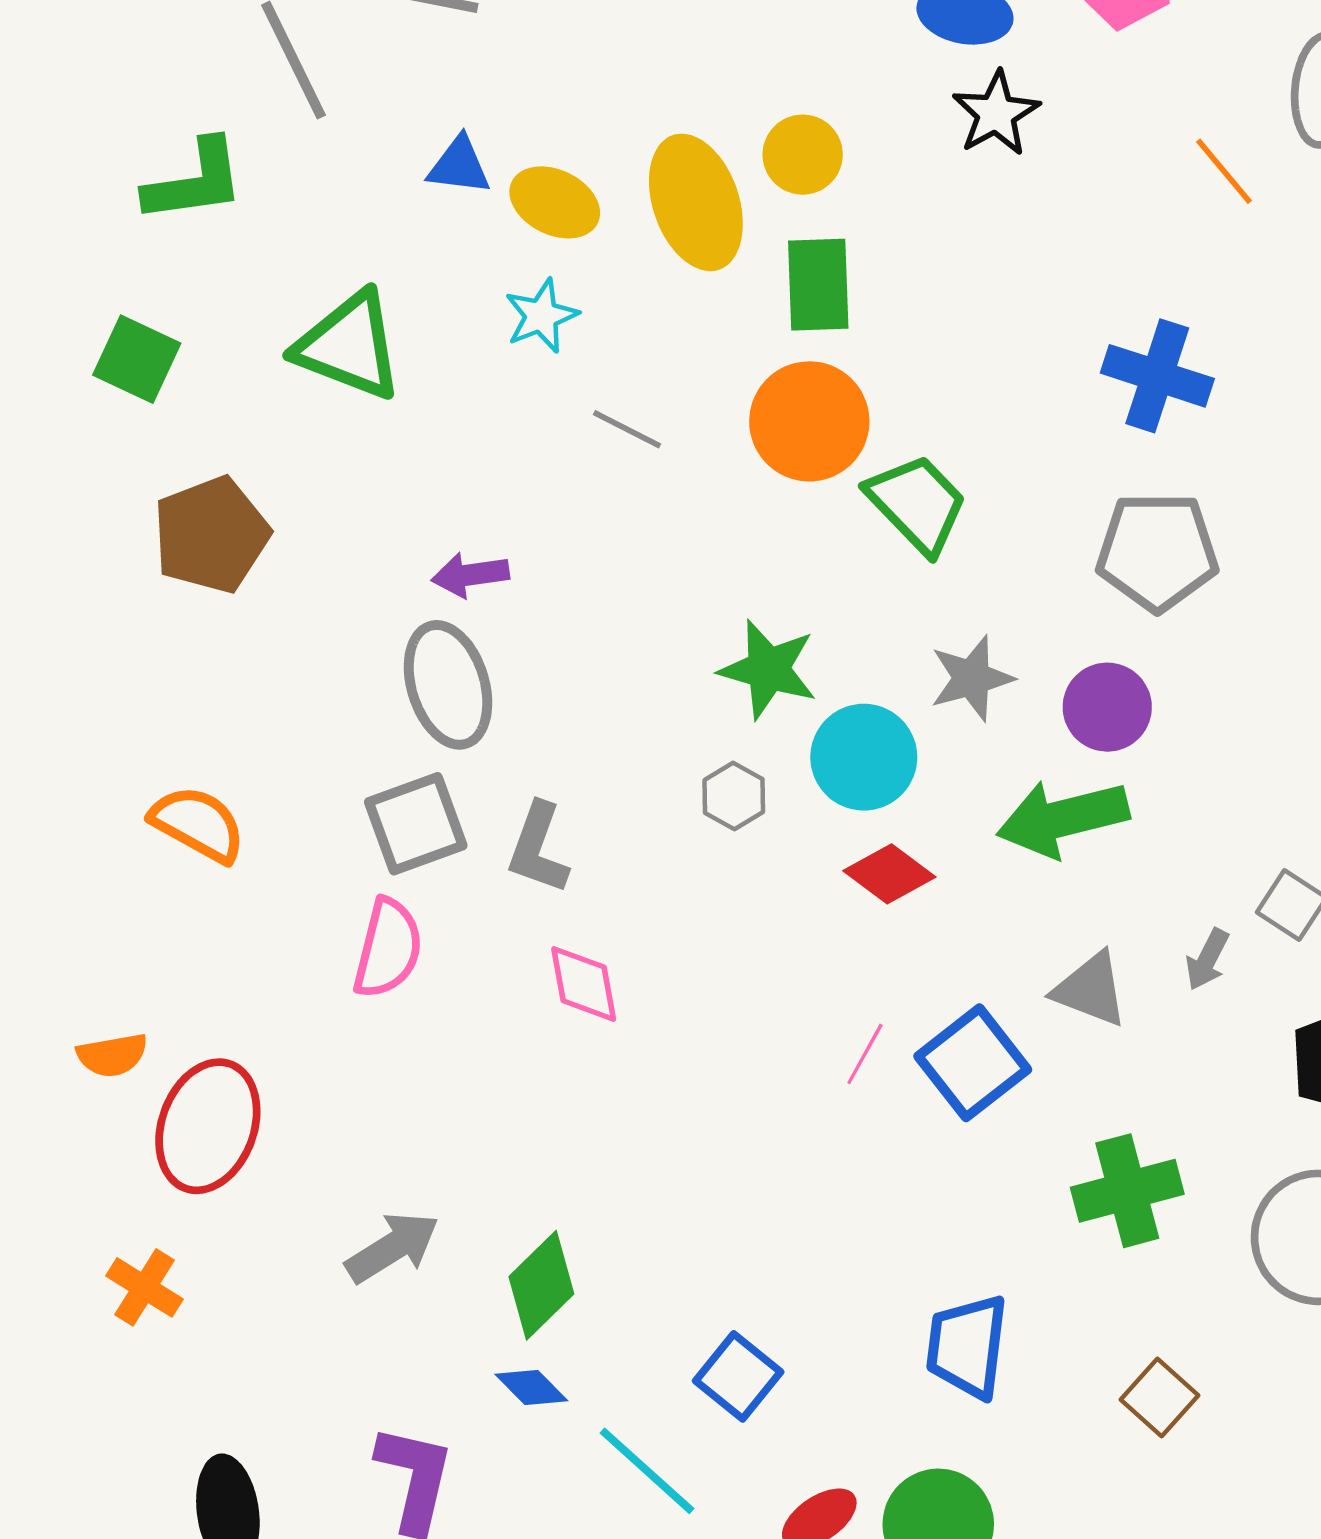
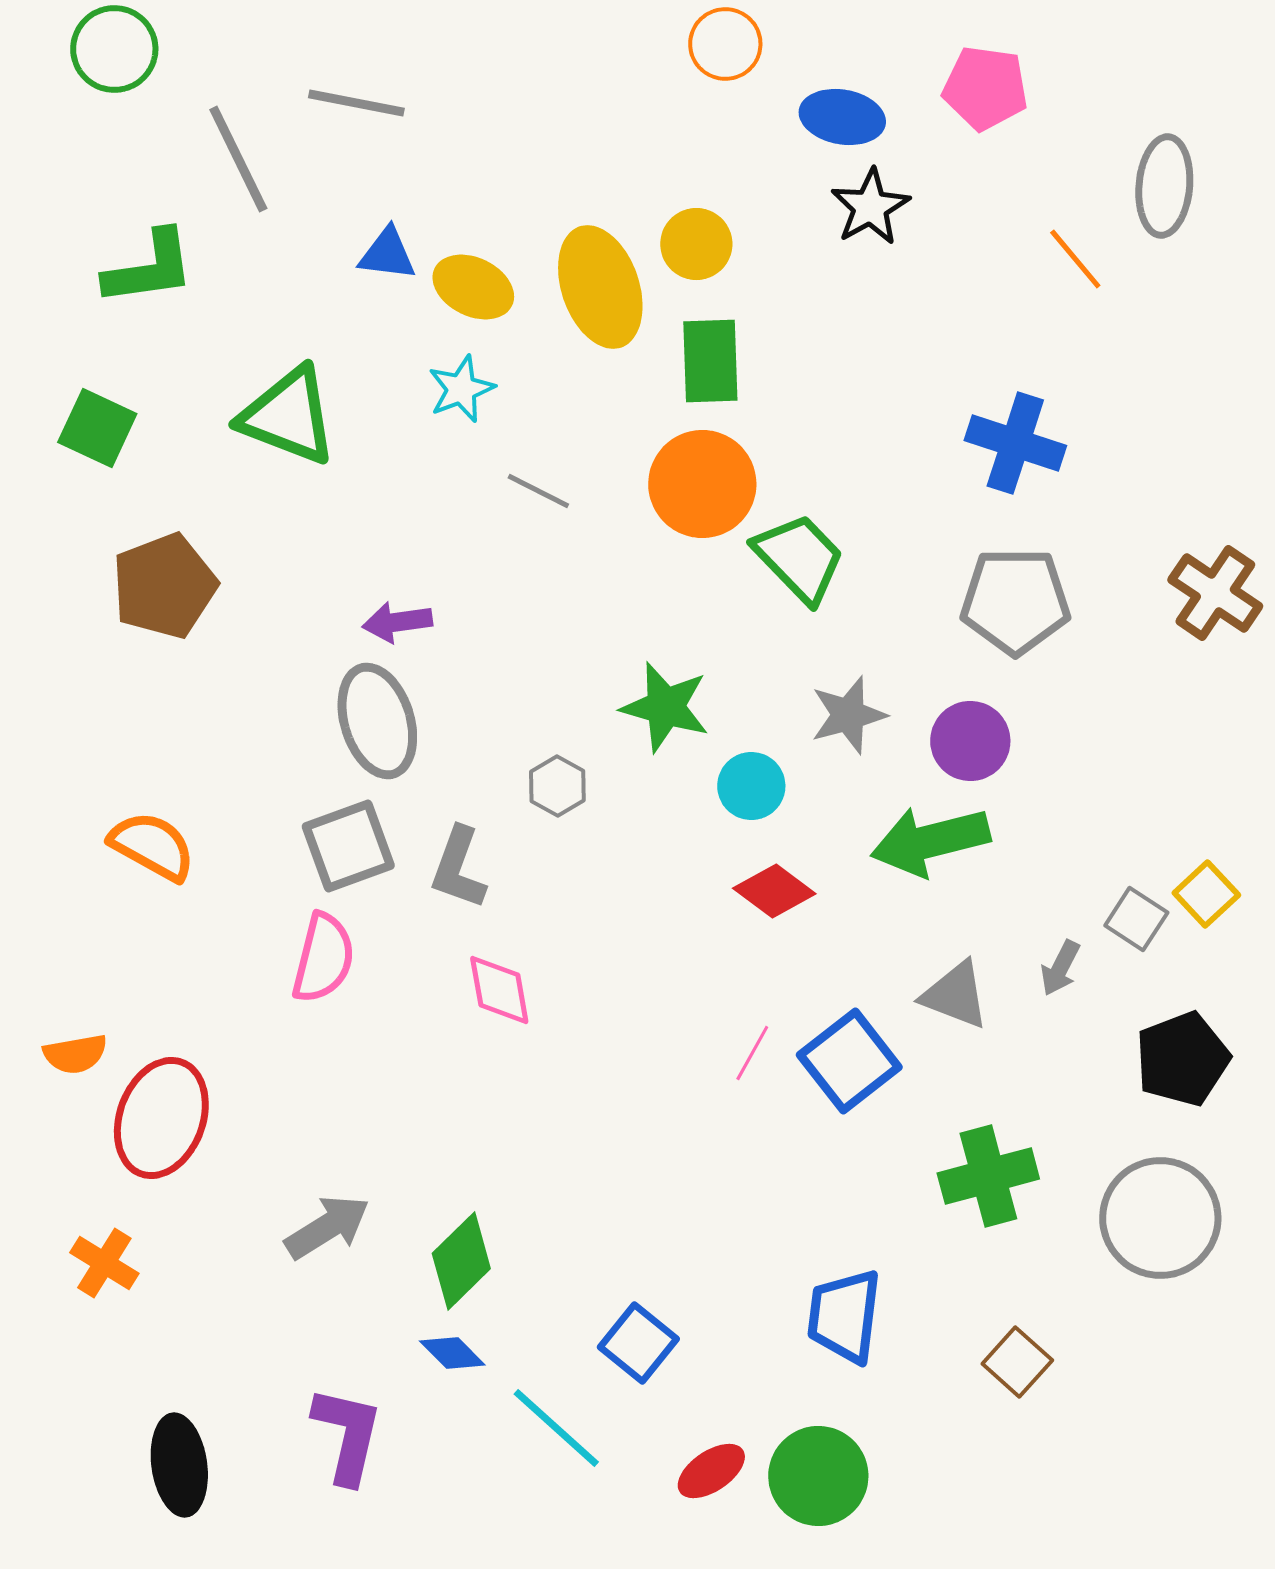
cyan circle: (864, 757) -> (751, 786), size x0.7
gray hexagon: (734, 796) -> (557, 786), moved

